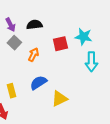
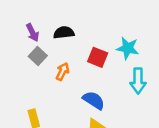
red square: (60, 44) -> (98, 57), turned 35
blue semicircle: (38, 83) -> (94, 100), moved, turned 66

